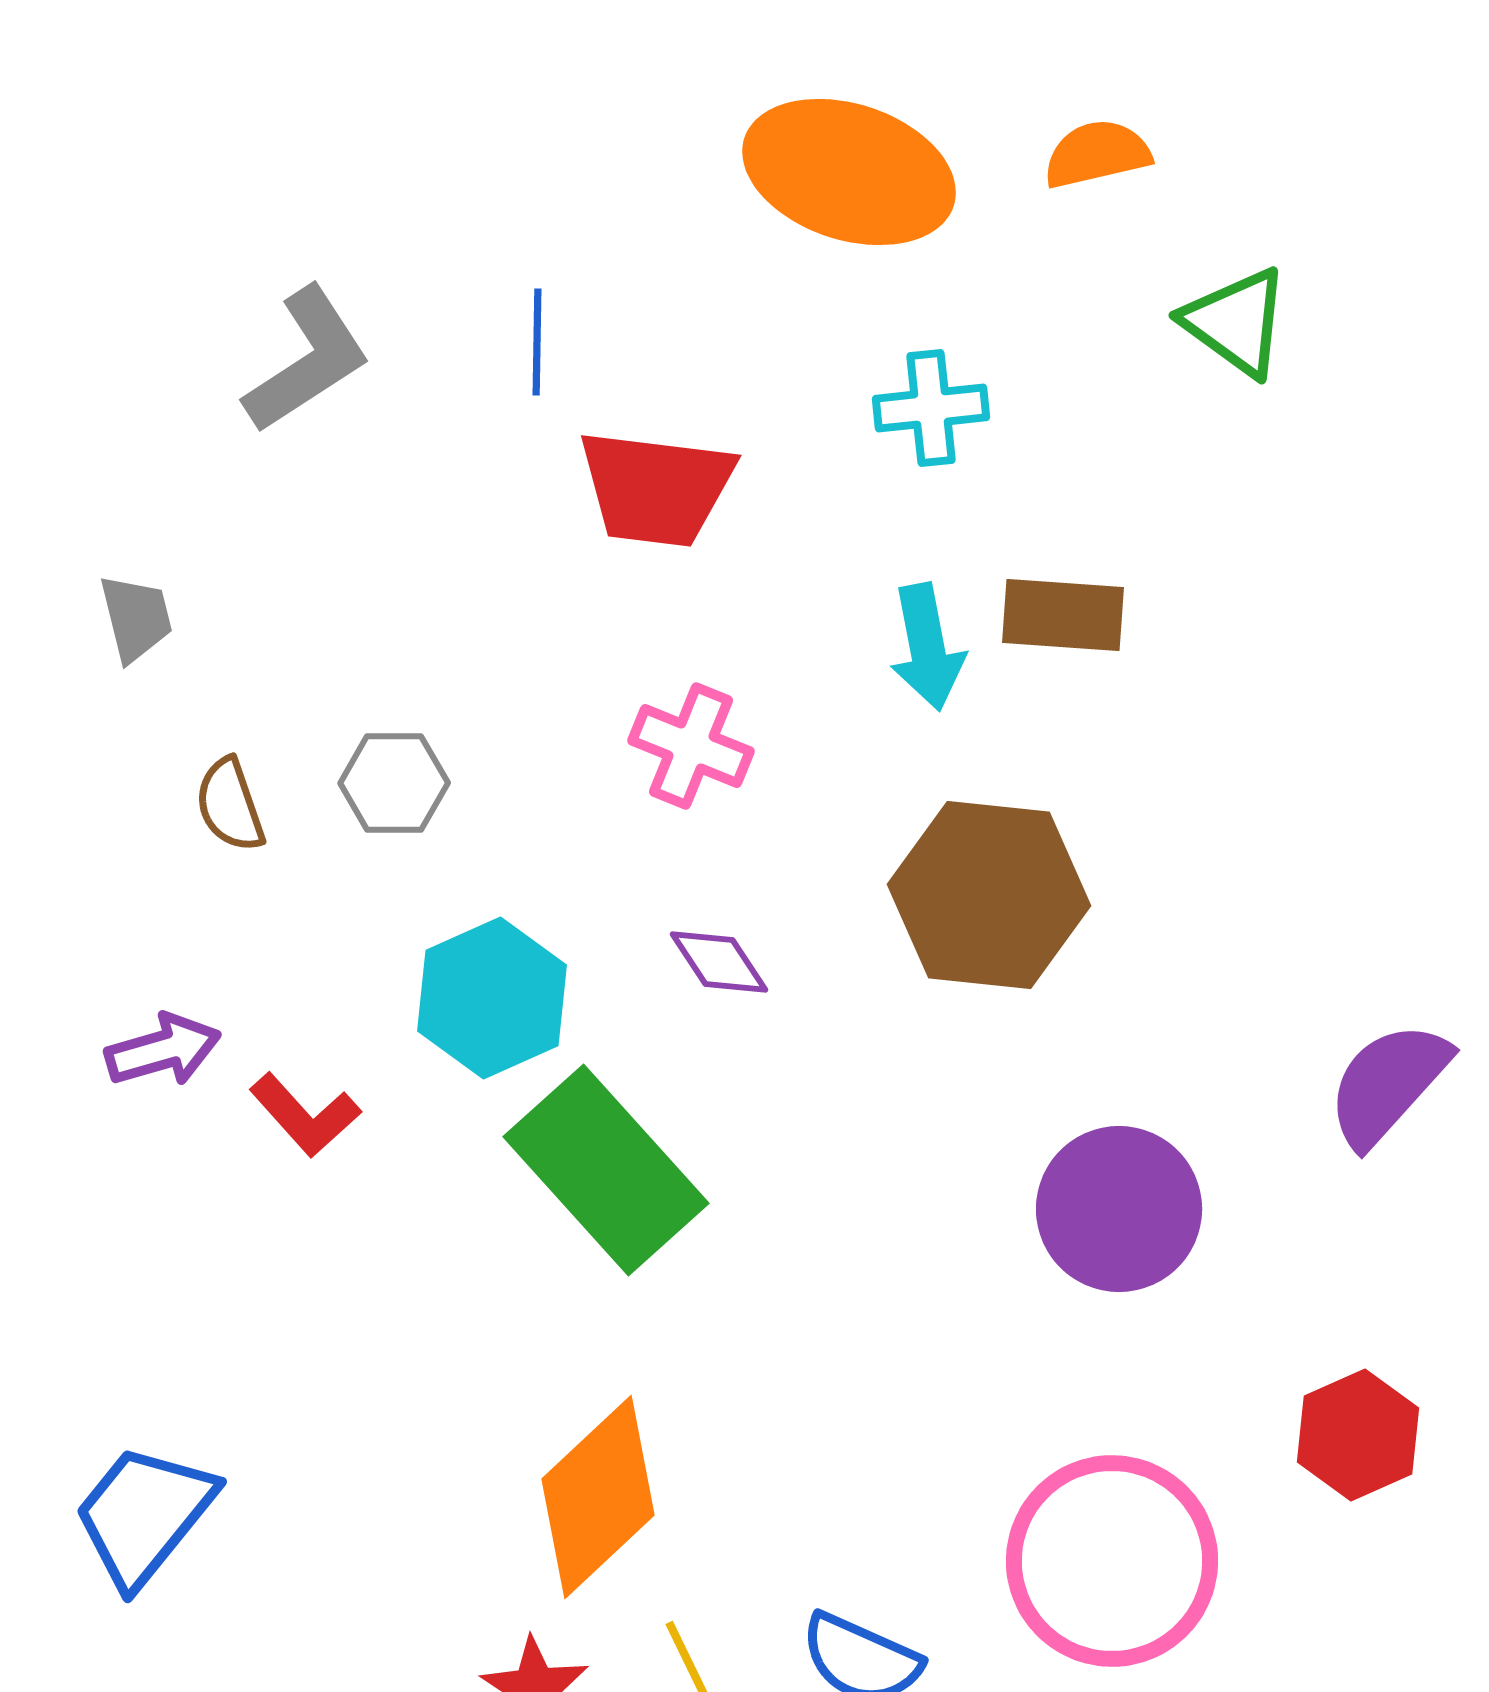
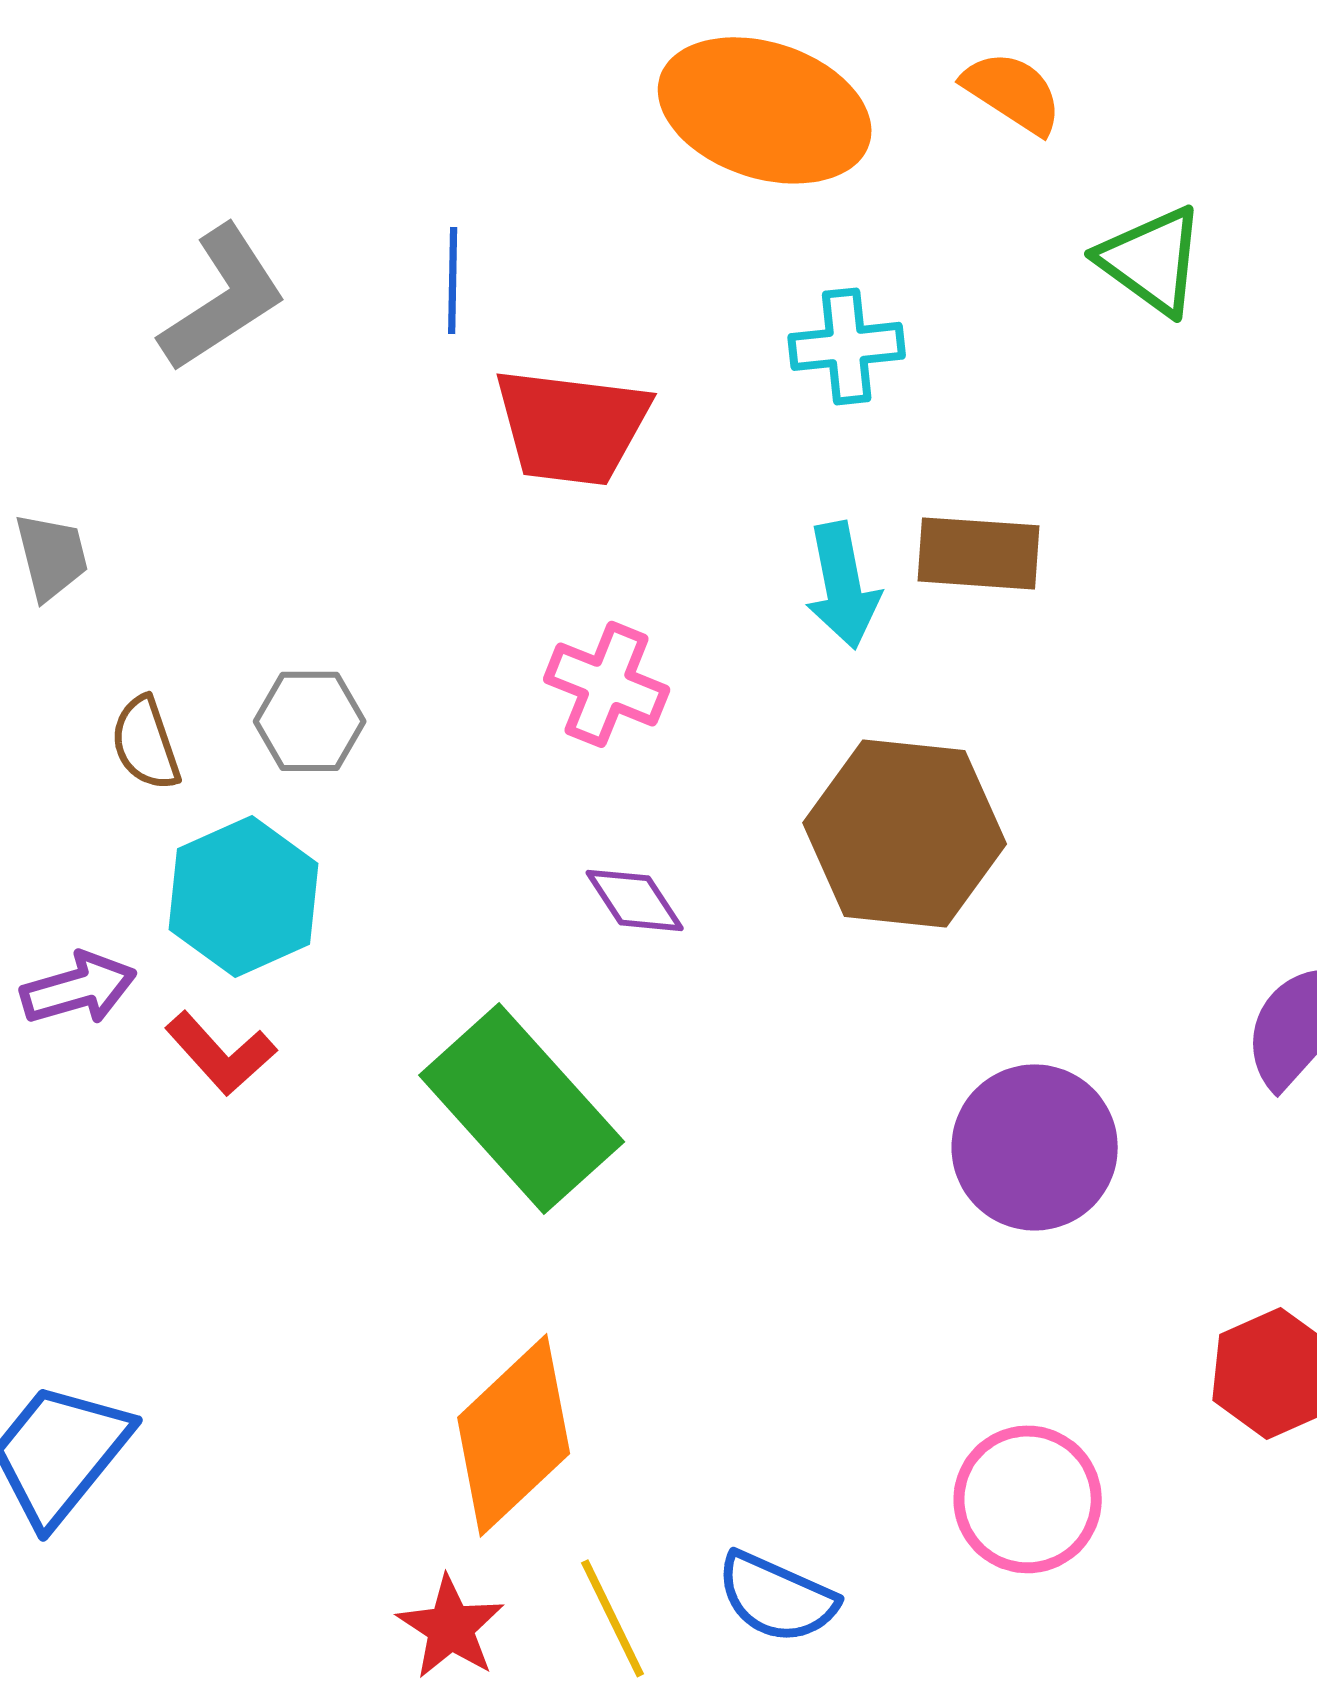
orange semicircle: (1097, 154) -> (1013, 92), turned 46
cyan hexagon: (492, 998) -> (244, 896), moved
pink circle: (1112, 1561) -> (1028, 1499), size x0.7

